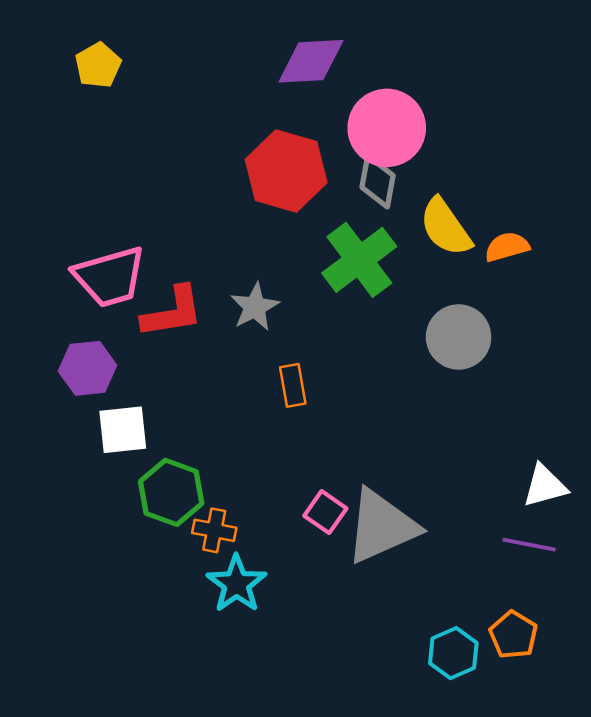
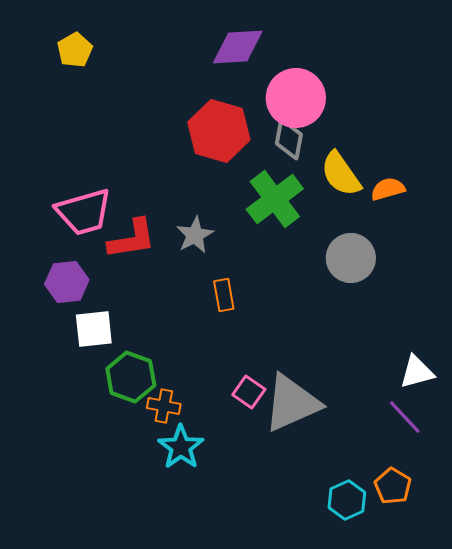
purple line: (529, 545) -> (405, 417), turned 36

